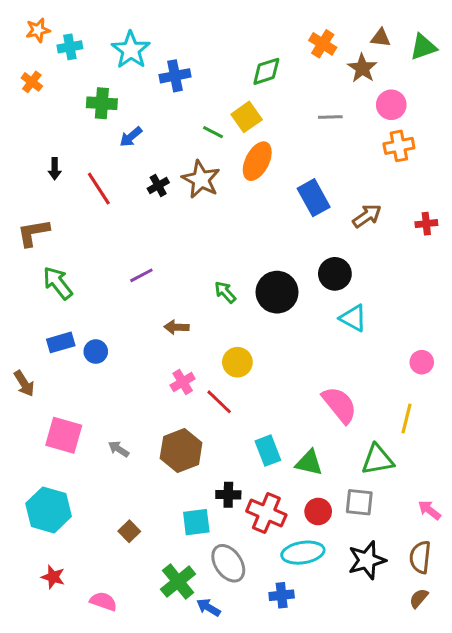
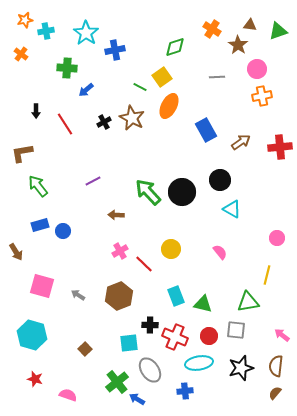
red cross: (426, 224) -> (280, 147), size x1.6
green arrow: (225, 292) -> (148, 192), size x1.8
yellow circle: (237, 362) -> (171, 249), moved
pink semicircle: (339, 405) -> (220, 252), moved, size x0.6

